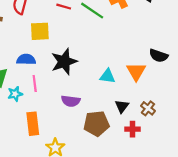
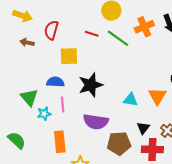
purple semicircle: (71, 101) -> (96, 122), size x1.4
red cross: (132, 129) -> (152, 149), size x1.5

